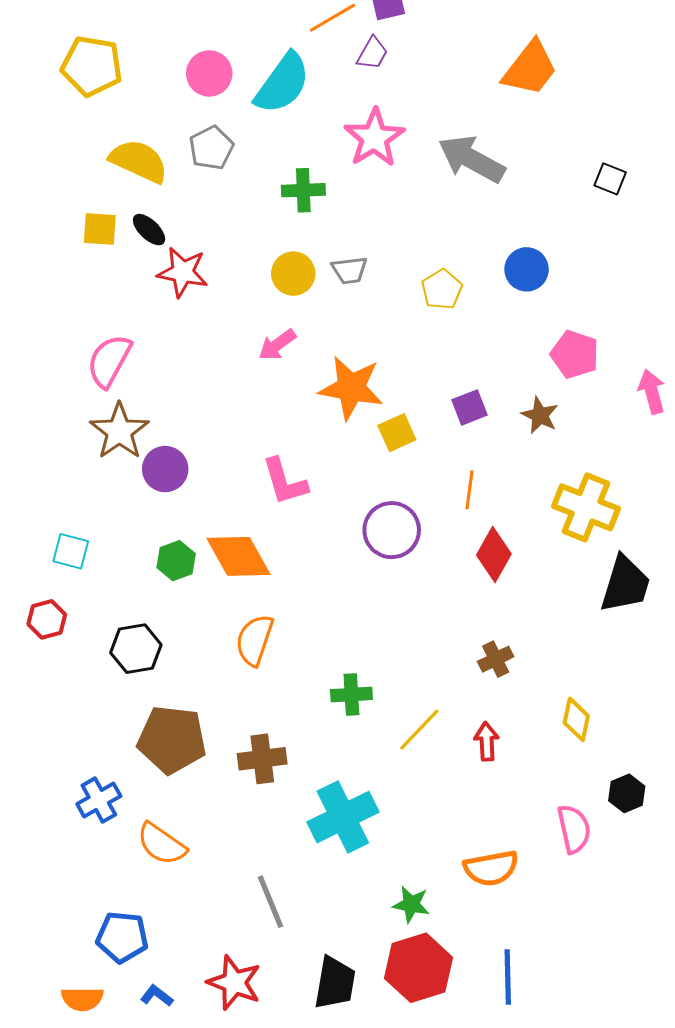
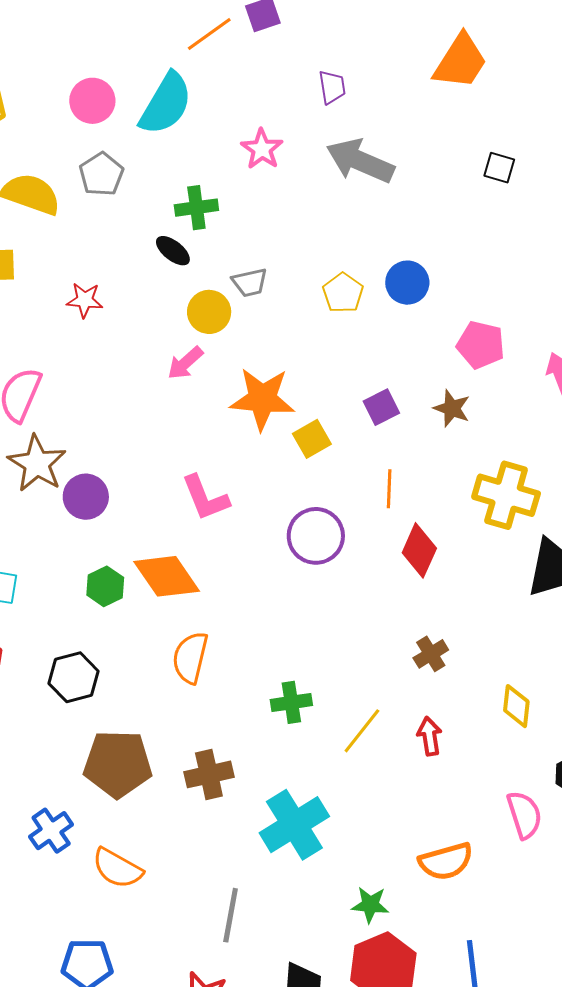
purple trapezoid: (372, 53) -> (332, 87), moved, turned -33
orange trapezoid: (530, 68) -> (460, 61), moved
pink star: (374, 138) -> (262, 149), size x0.7
black ellipse: (149, 230) -> (173, 251), moved
blue circle: (527, 269) -> (407, 283), moved
red star: (183, 272) -> (85, 300), size x0.7
yellow circle: (293, 274) -> (209, 312), moved
gray line: (270, 902) -> (231, 915), turned 38

